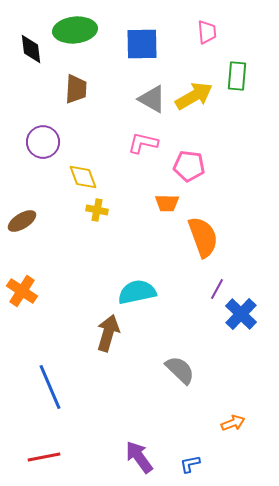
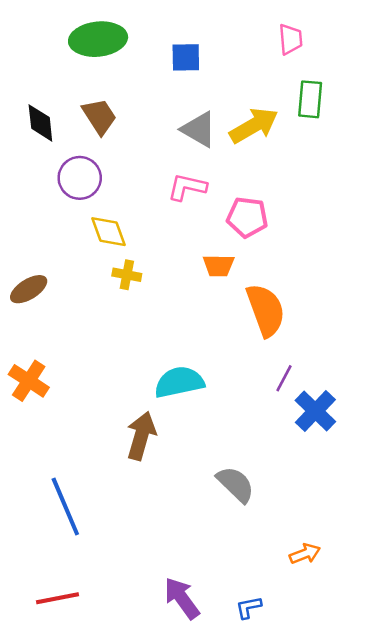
pink trapezoid: (207, 32) -> (291, 39), moved
blue square: (142, 44) -> (186, 57), size x0.7
black diamond: (31, 49) -> (40, 123), moved
brown trapezoid: (76, 89) -> (99, 116), turned -36
purple circle: (43, 142) -> (80, 178), moved

